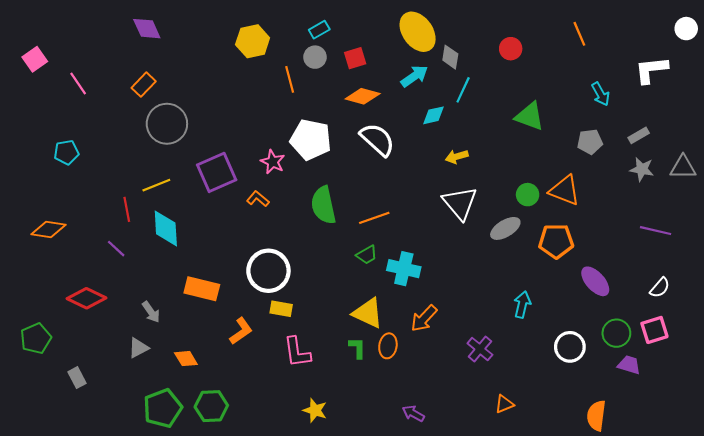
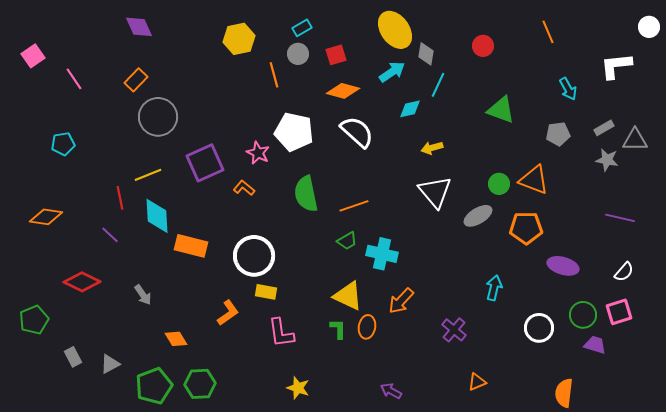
gray triangle: (683, 167) -> (635, 140), moved
purple ellipse: (595, 281) -> (563, 266), turned -32
orange rectangle: (202, 289) -> (191, 246), moved
gray triangle: (138, 348) -> (110, 364), moved

